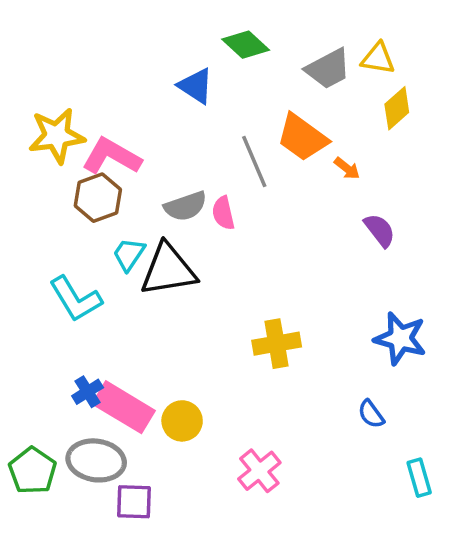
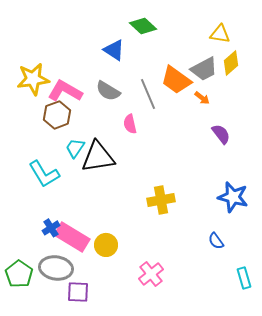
gray trapezoid: (328, 69) -> (204, 69), moved
gray semicircle: (185, 206) -> (108, 91), moved, turned 50

